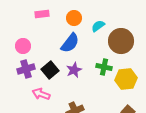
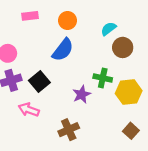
cyan semicircle: (98, 26) -> (109, 29), moved
brown circle: (121, 41) -> (123, 47), size x0.7
purple star: (74, 70) -> (82, 94), moved

